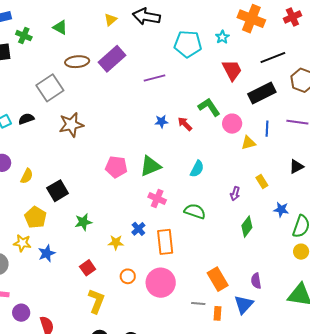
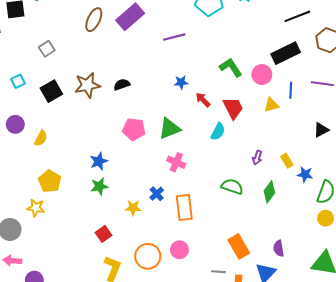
brown ellipse: (77, 62) -> (94, 20), turned -60
red trapezoid: (232, 70) -> (233, 108), moved
gray square: (50, 88) -> (47, 49), moved, size x0.6
black semicircle: (26, 119) -> (122, 85), moved
red arrow: (185, 124) -> (203, 100), moved
pink circle: (232, 124) -> (262, 75), moved
yellow rectangle: (262, 182) -> (287, 161), moved
black square: (58, 191) -> (51, 91), moved
green semicircle: (195, 211) -> (232, 187), moved
blue star: (47, 253) -> (99, 161), moved
orange circle: (128, 276) -> (148, 256), moved, size x1.6
pink circle: (161, 283) -> (179, 250), size x0.6

